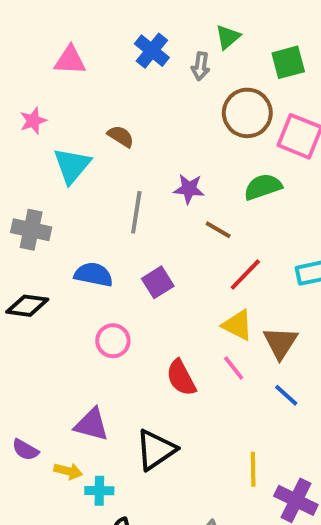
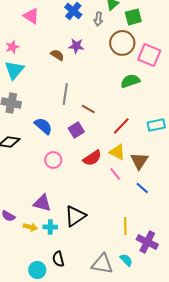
pink triangle: (70, 60) -> (31, 16), turned 30
green square: (288, 62) -> (133, 17), moved
cyan triangle: (72, 165) -> (14, 70), moved
purple star: (189, 189) -> (76, 46), moved
brown line: (218, 230) -> (88, 109), moved
blue semicircle: (93, 275) -> (43, 126), turned 30
red semicircle: (181, 378) -> (92, 158), moved, turned -96
cyan cross: (99, 491) -> (50, 227), moved

